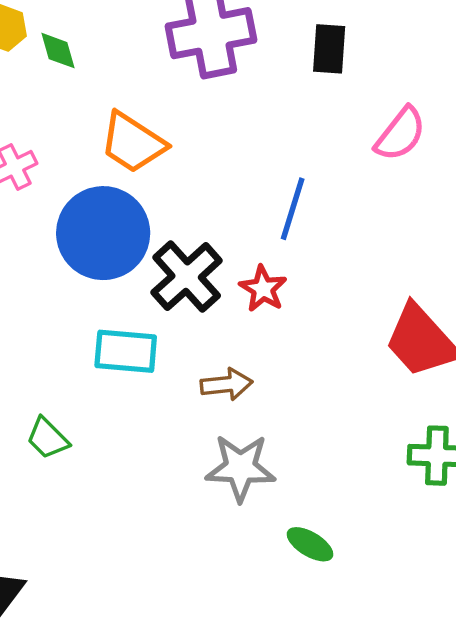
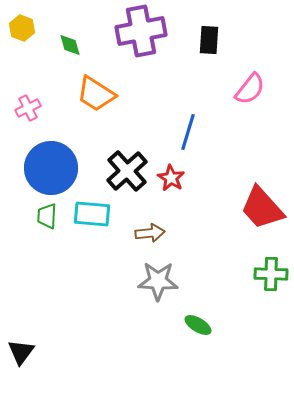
green diamond: (58, 51) -> (70, 45), moved
blue circle: (103, 233) -> (51, 168), moved
green trapezoid: (48, 438) -> (47, 216), moved, turned 48

